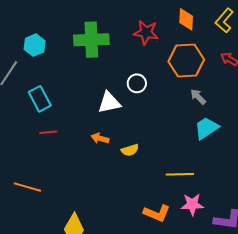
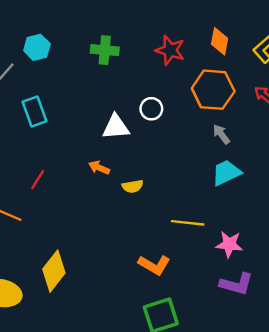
green cross: (91, 40) -> (105, 50), size x0.7
red line: (48, 132) -> (38, 180), moved, turned -60
pink star: (192, 204) -> (229, 244), moved

